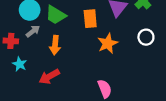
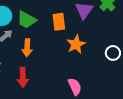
white circle: (146, 37) -> (113, 53), moved
red arrow: (49, 77) -> (23, 77), turned -60

